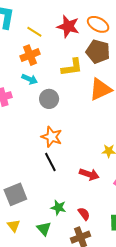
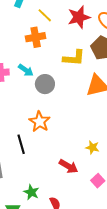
red star: (68, 26) -> (79, 17), turned 30
cyan arrow: (30, 79) -> (26, 70), moved
black line: (50, 162) -> (21, 144), moved

